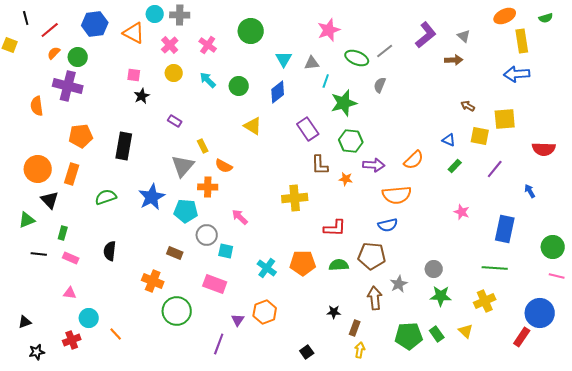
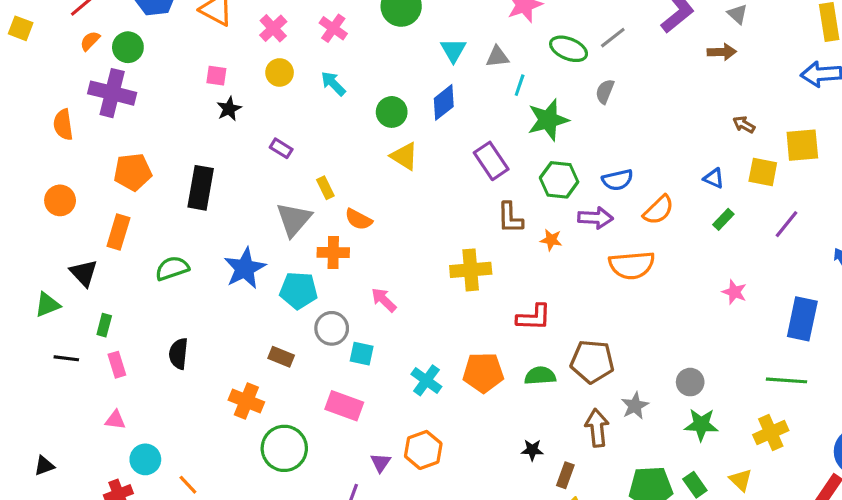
green circle: (239, 86) -> (392, 112), moved
orange circle: (38, 169) -> (60, 200), moved, size x0.7
blue semicircle: (388, 225) -> (618, 180), moved
pink rectangle: (71, 258) -> (117, 365), turned 49

